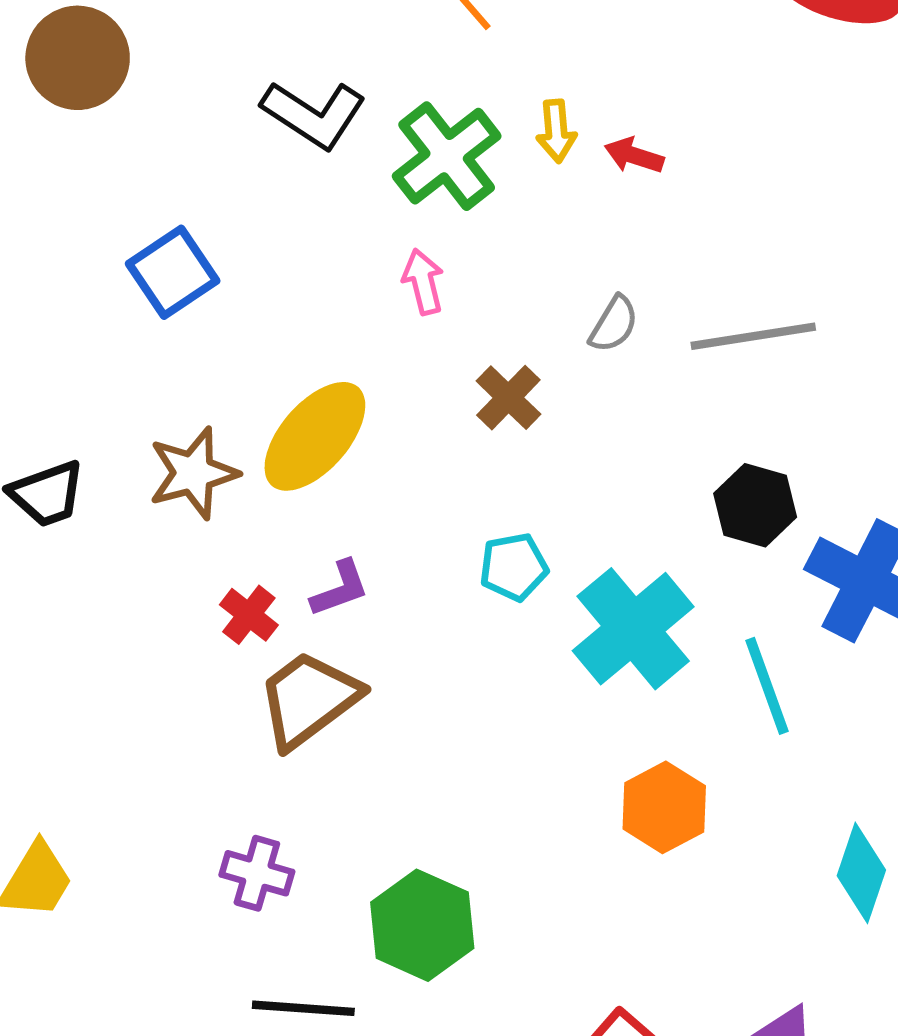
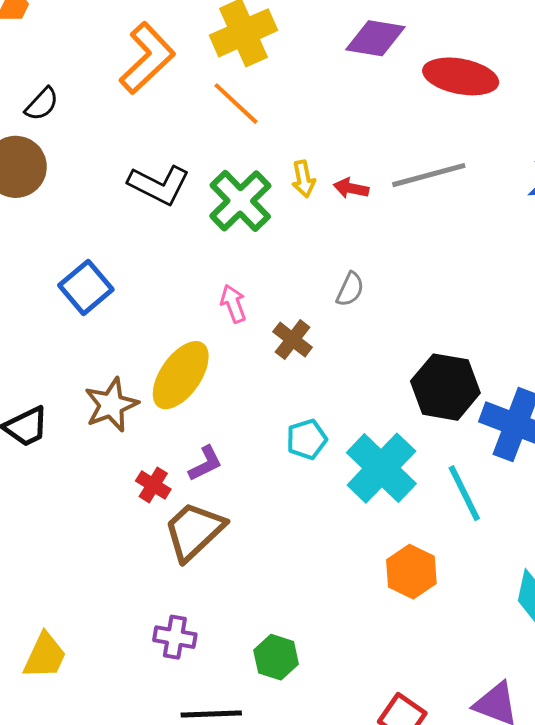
pink arrow: (423, 282) -> (233, 304), moved
gray line: (753, 336) -> (429, 175), moved
black hexagon: (755, 505) -> (445, 387), size x1.4
green hexagon: (422, 925) -> (276, 657), size x0.7

